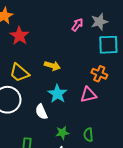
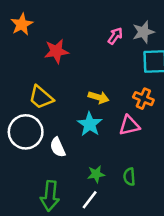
red star: (19, 36) -> (56, 51), moved, turned 30
yellow arrow: (52, 66) -> (99, 97), moved
white semicircle: (41, 112) -> (58, 147), moved

